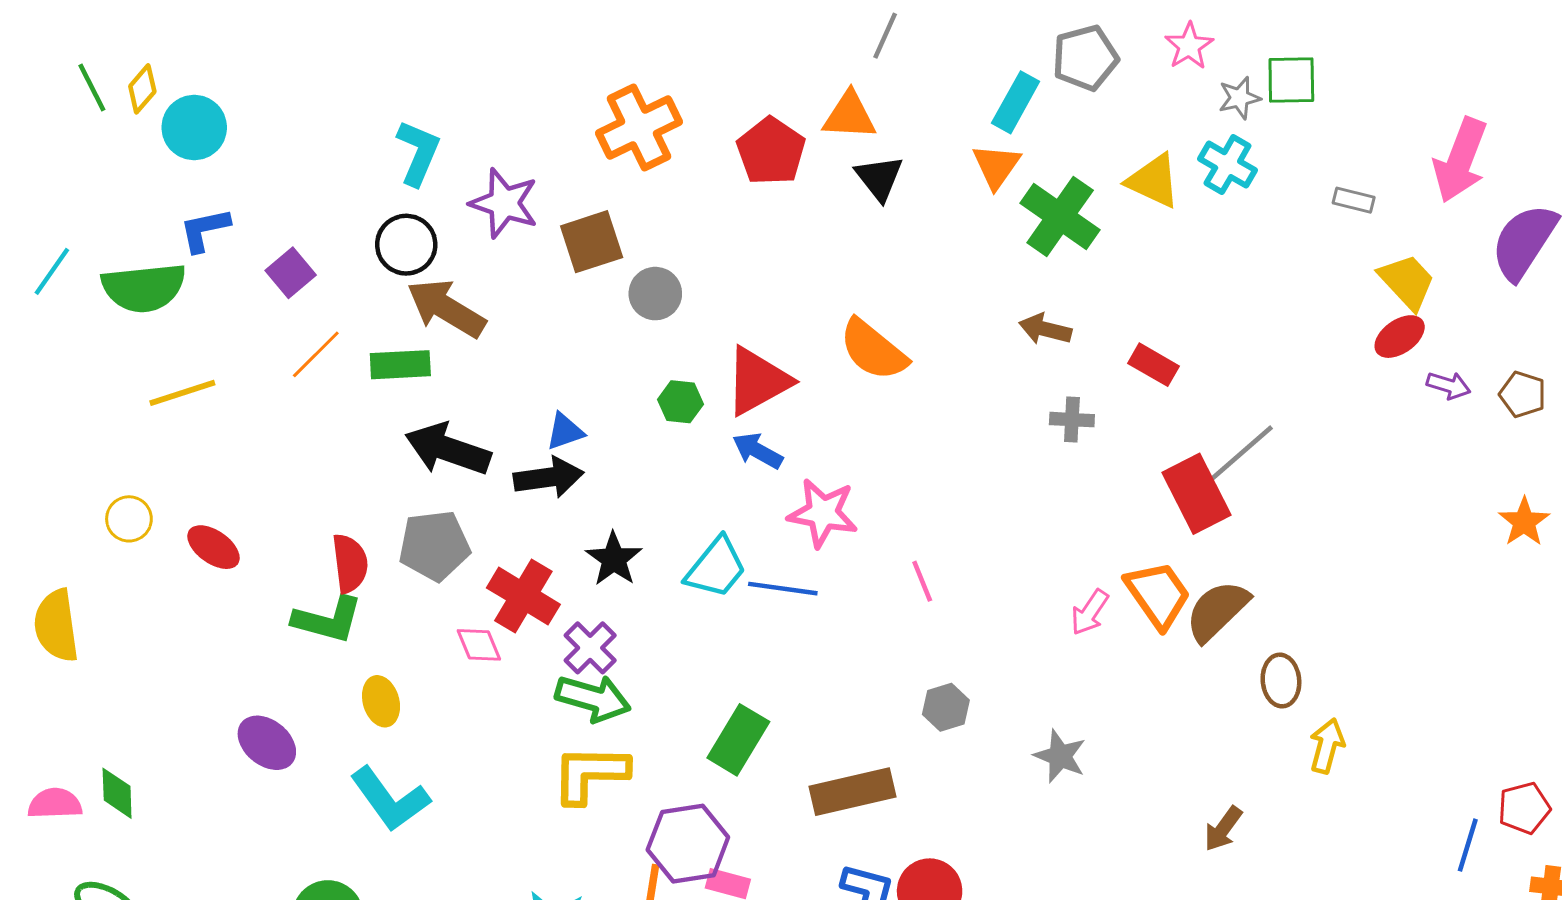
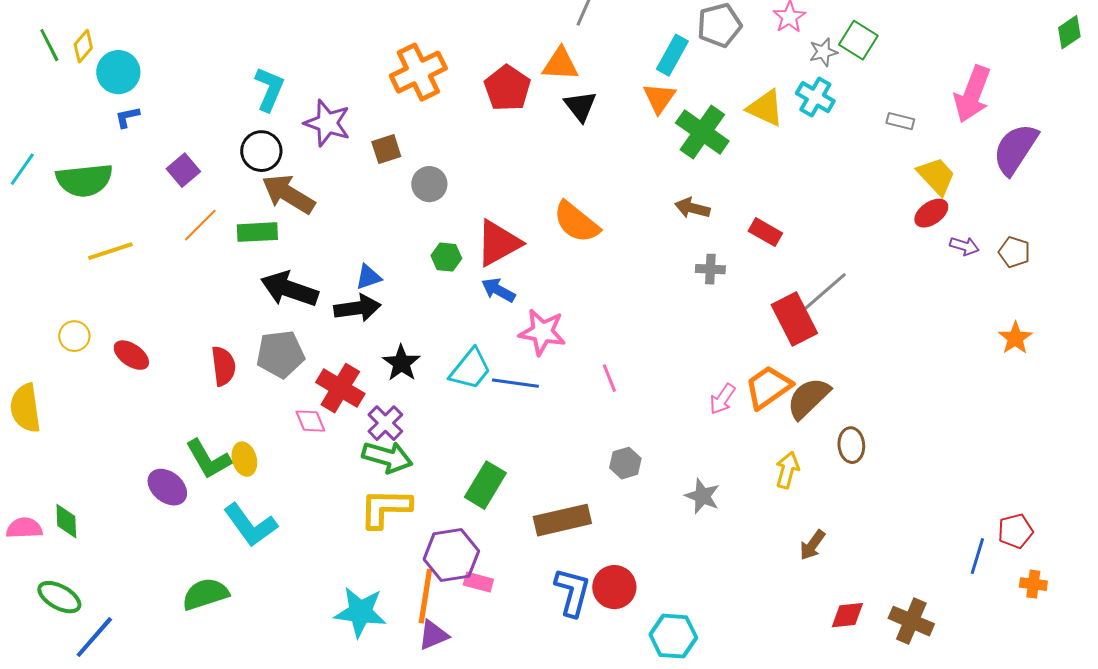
green square: (1291, 80) -> (858, 40), turned 33
blue L-shape: (205, 230) -> (127, 117), moved, size x0.7
brown square: (592, 242) -> (386, 149), size x0.7
orange trapezoid: (1158, 595) -> (768, 387), turned -90
green L-shape: (328, 620) -> (208, 459), moved, turned 45
yellow arrow: (1327, 746) -> (787, 470), moved

